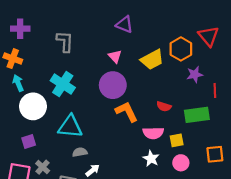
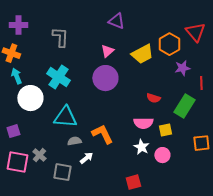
pink triangle: (115, 56) -> (107, 51), turned 32
orange L-shape: (127, 112) -> (102, 134), moved
green rectangle: (197, 115) -> (184, 106), turned -50
purple square: (29, 142) -> (13, 131), moved
pink circle: (181, 163) -> (162, 155), moved

